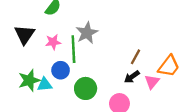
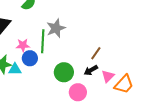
pink star: (53, 42) -> (23, 45), moved
orange trapezoid: (169, 66) -> (124, 84), moved
green circle: (86, 88) -> (64, 72), moved

